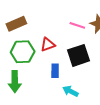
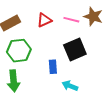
red triangle: (48, 45) -> (44, 20), moved

